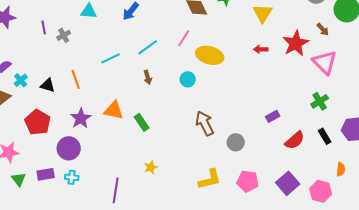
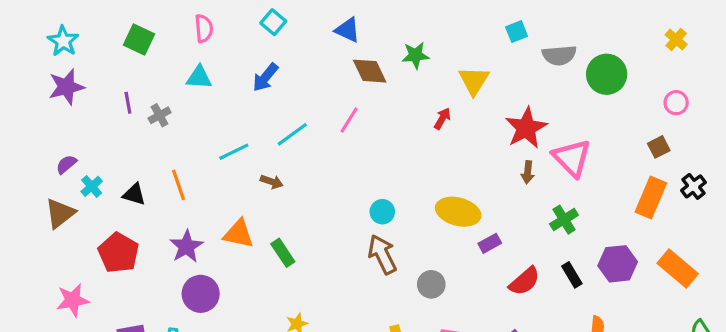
brown arrow: (323, 29) -> (528, 172), moved, turned 48
red arrow: (261, 49) -> (442, 118), moved, turned 120
yellow ellipse: (210, 55) -> (458, 212), moved
brown arrow: (148, 77) -> (272, 182), moved, turned -56
cyan circle: (188, 79) -> (382, 212), moved
purple circle: (69, 148) -> (201, 294), moved

